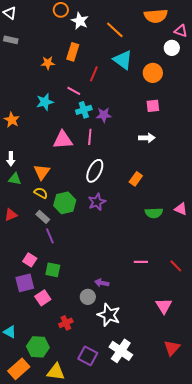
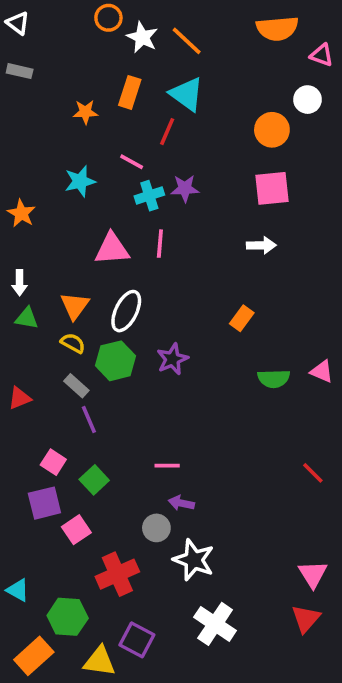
orange line: (115, 30) -> (187, 41), moved
white circle: (172, 48) -> (308, 100), moved
cyan triangle: (123, 60) -> (187, 94), moved
pink square: (153, 106) -> (272, 188), size x1.5
purple star: (104, 115) -> (185, 188), moved
white ellipse: (95, 171) -> (126, 311), moved
red triangle: (11, 215) -> (20, 398), moved
pink line: (141, 262) -> (167, 466), moved
green square: (53, 270) -> (94, 480), turned 35
pink triangle: (164, 306) -> (313, 574), moved
red cross: (66, 323) -> (117, 574), size x1.6
purple square: (88, 356) -> (137, 640), moved

